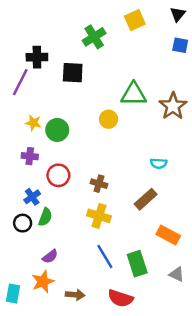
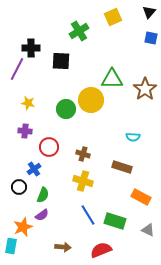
yellow circle: (109, 119) -> (91, 100), size x1.6
green circle: (57, 130) -> (66, 109), moved
blue cross: (32, 197) -> (34, 169), moved
brown rectangle: (146, 199) -> (122, 167), turned 60
green semicircle: (45, 217) -> (43, 195), moved
green rectangle: (137, 264) -> (115, 221), turned -55
orange star: (43, 282) -> (23, 227), moved
red semicircle: (120, 298) -> (101, 250), turned 140

